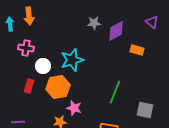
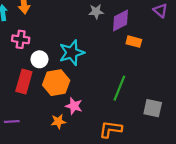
orange rectangle: (137, 50) -> (134, 42), moved
red rectangle: (29, 86) -> (24, 82), size x1.5

